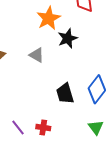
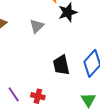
gray triangle: (37, 55) -> (37, 26), turned 42

